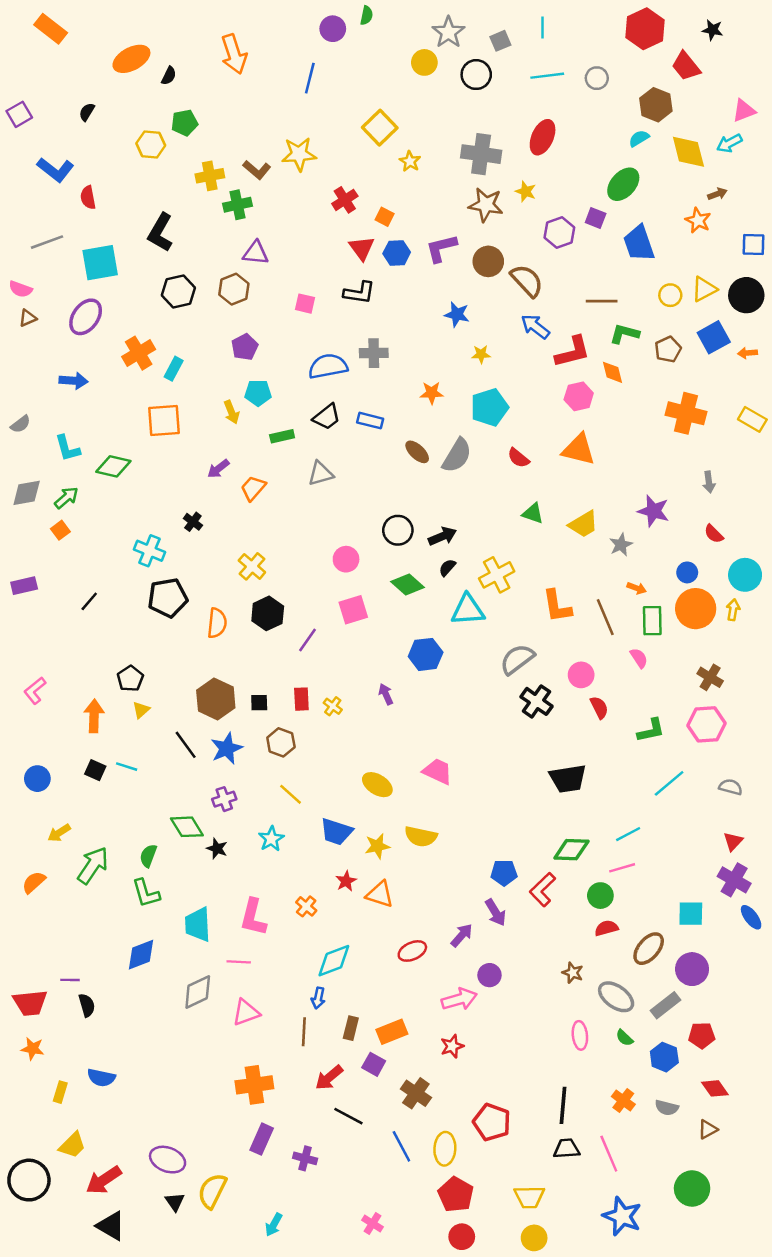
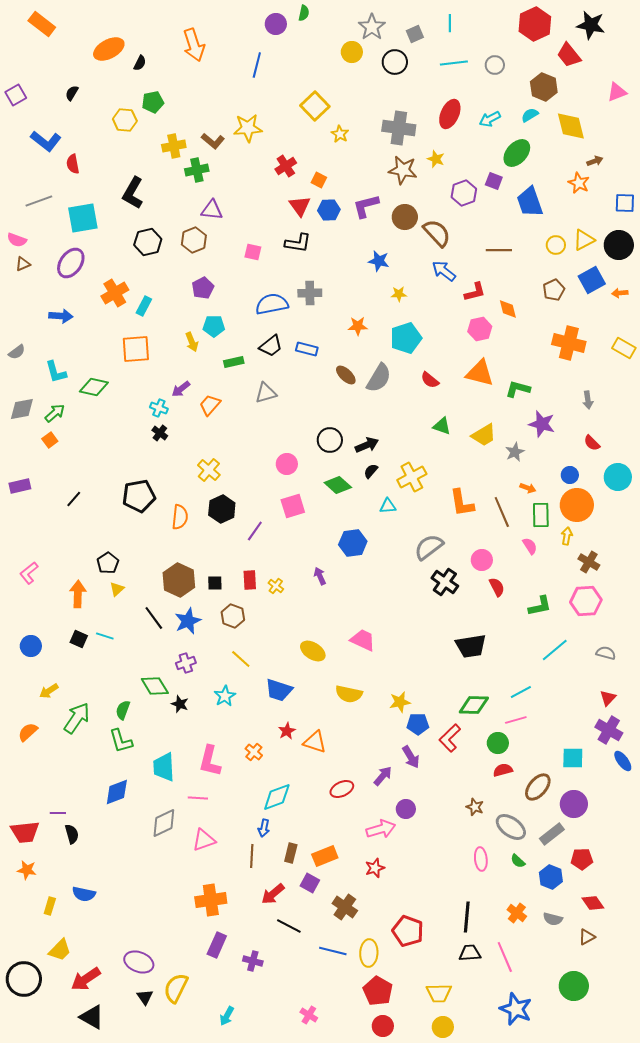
black star: (713, 30) -> (591, 25), size x1.6
cyan arrow: (729, 143) -> (490, 119), moved
green L-shape: (625, 334) -> (518, 389), moved
red L-shape: (573, 352) -> (475, 292), size x0.7
cyan cross: (149, 551) -> (159, 408), moved, size x0.7
cyan triangle: (468, 610) -> (388, 506), size x0.6
yellow arrow: (733, 610) -> (567, 536), moved
yellow star: (377, 846) -> (400, 702), moved
blue line: (401, 1146) -> (333, 951), turned -48

